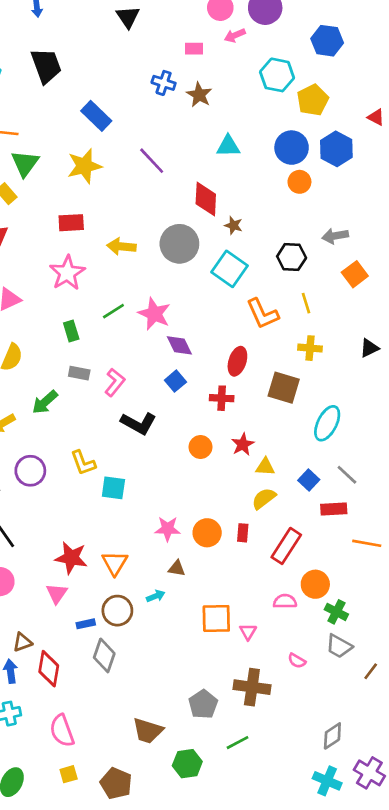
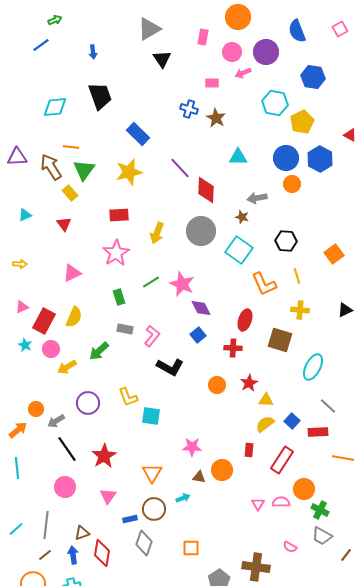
red diamond: (206, 199) -> (206, 190), moved
gray arrow: (335, 236) -> (257, 198), moved
yellow arrow: (121, 246) -> (157, 233), turned -75
blue square: (309, 480) -> (292, 421), moved
orange circle: (207, 533) -> (222, 470), moved
red star: (71, 558) -> (104, 456), moved, turned 30
orange square: (216, 619) -> (191, 548), moved, size x0.7
pink triangle: (248, 632) -> (258, 504), moved

